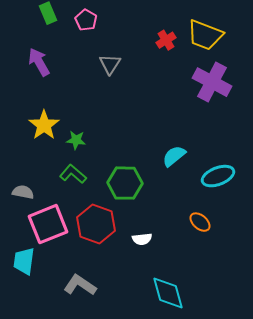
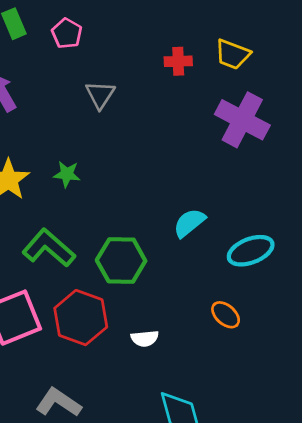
yellow trapezoid: (205, 35) -> (233, 54), size x0.7
red cross: (166, 40) -> (178, 61), turned 30
green star: (76, 140) -> (67, 174), moved
green L-shape: (73, 174) -> (49, 248), size x1.4

